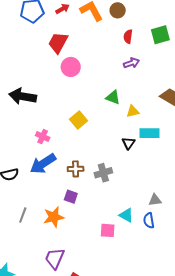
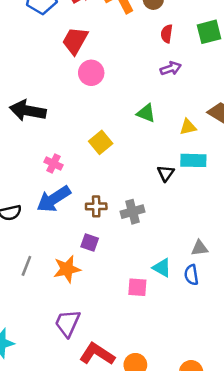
yellow triangle: (133, 111) -> (188, 127), moved

